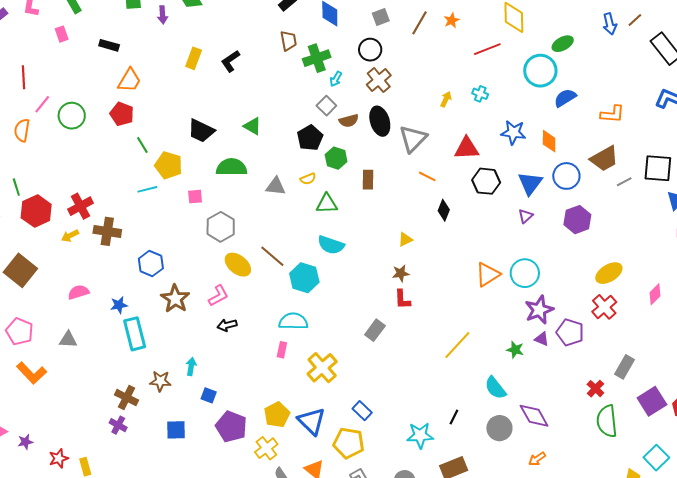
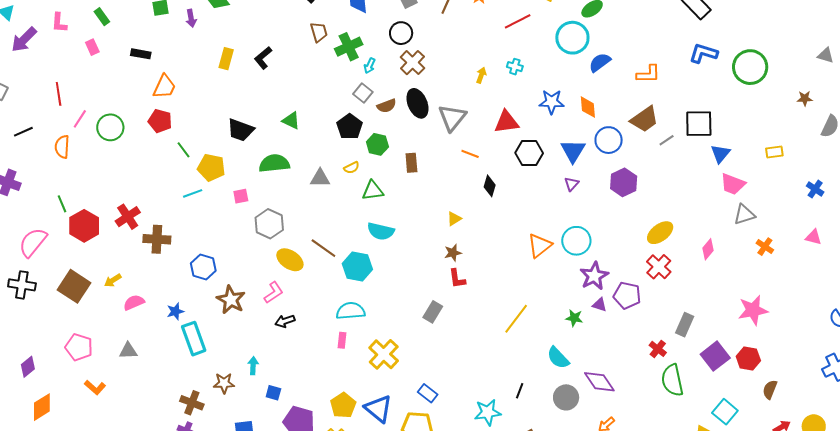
yellow arrow: (70, 236) -> (113, 280), moved
orange L-shape: (32, 373) -> (95, 387), size x0.7

